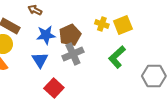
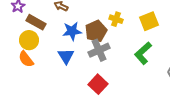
yellow cross: (102, 24) -> (116, 19), moved
red square: (54, 88) -> (98, 84), moved

